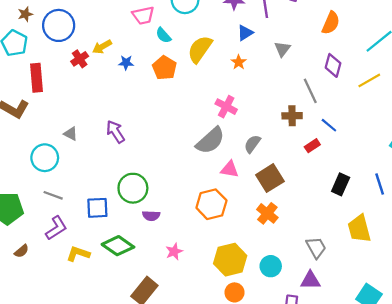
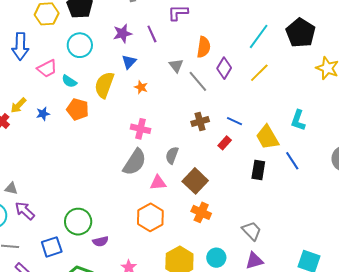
orange semicircle: (331, 23) -> (204, 47), moved
blue triangle: (245, 33) -> (129, 62), moved
purple diamond: (333, 65) -> (224, 68), turned 30
gray line: (310, 91) -> (198, 81), moved
purple arrow: (115, 132) -> (25, 211), moved
yellow trapezoid: (359, 229) -> (267, 137), moved

